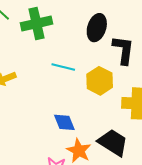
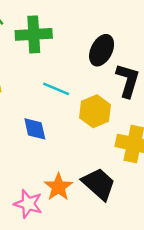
blue diamond: (64, 122) -> (35, 129), moved

